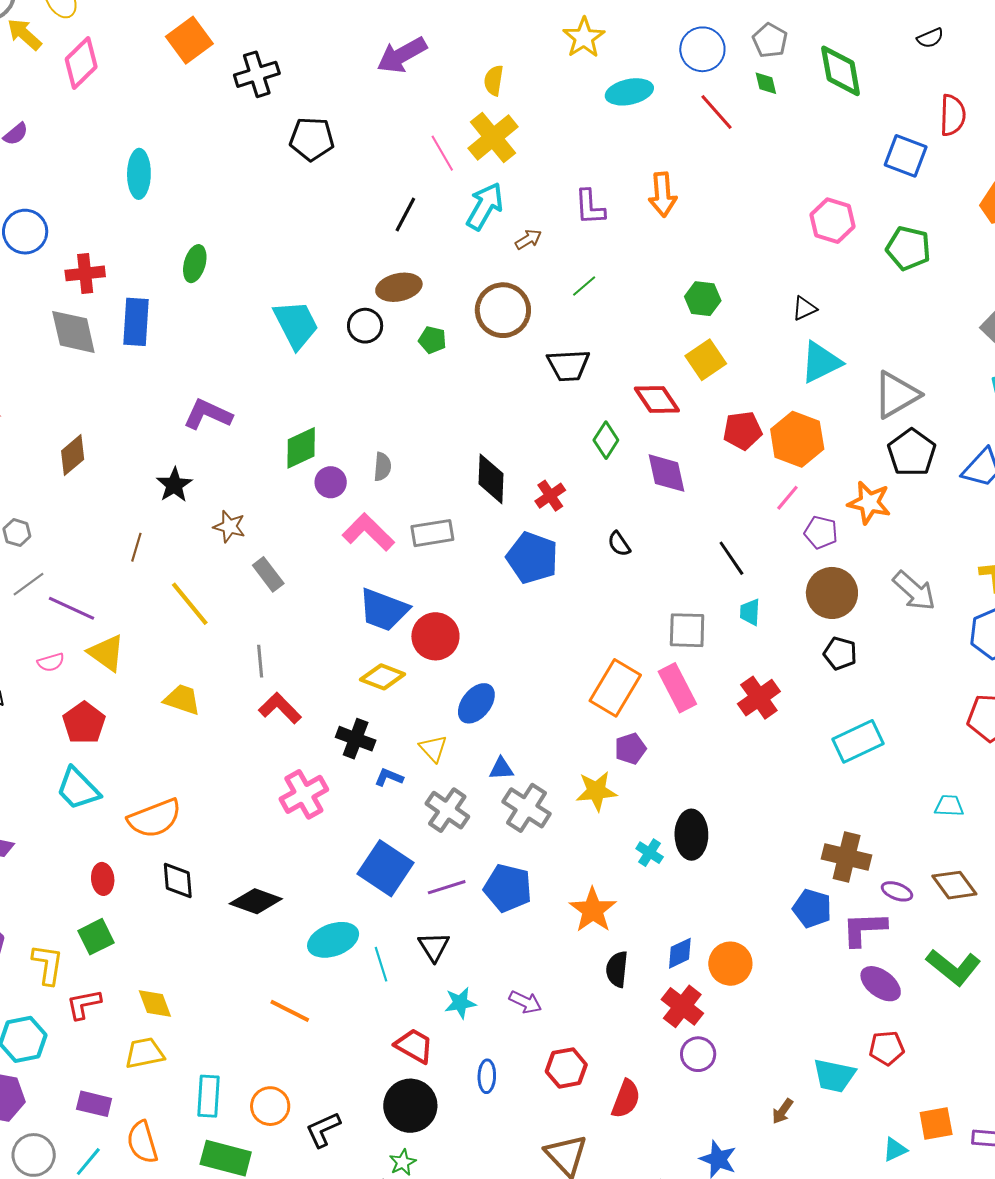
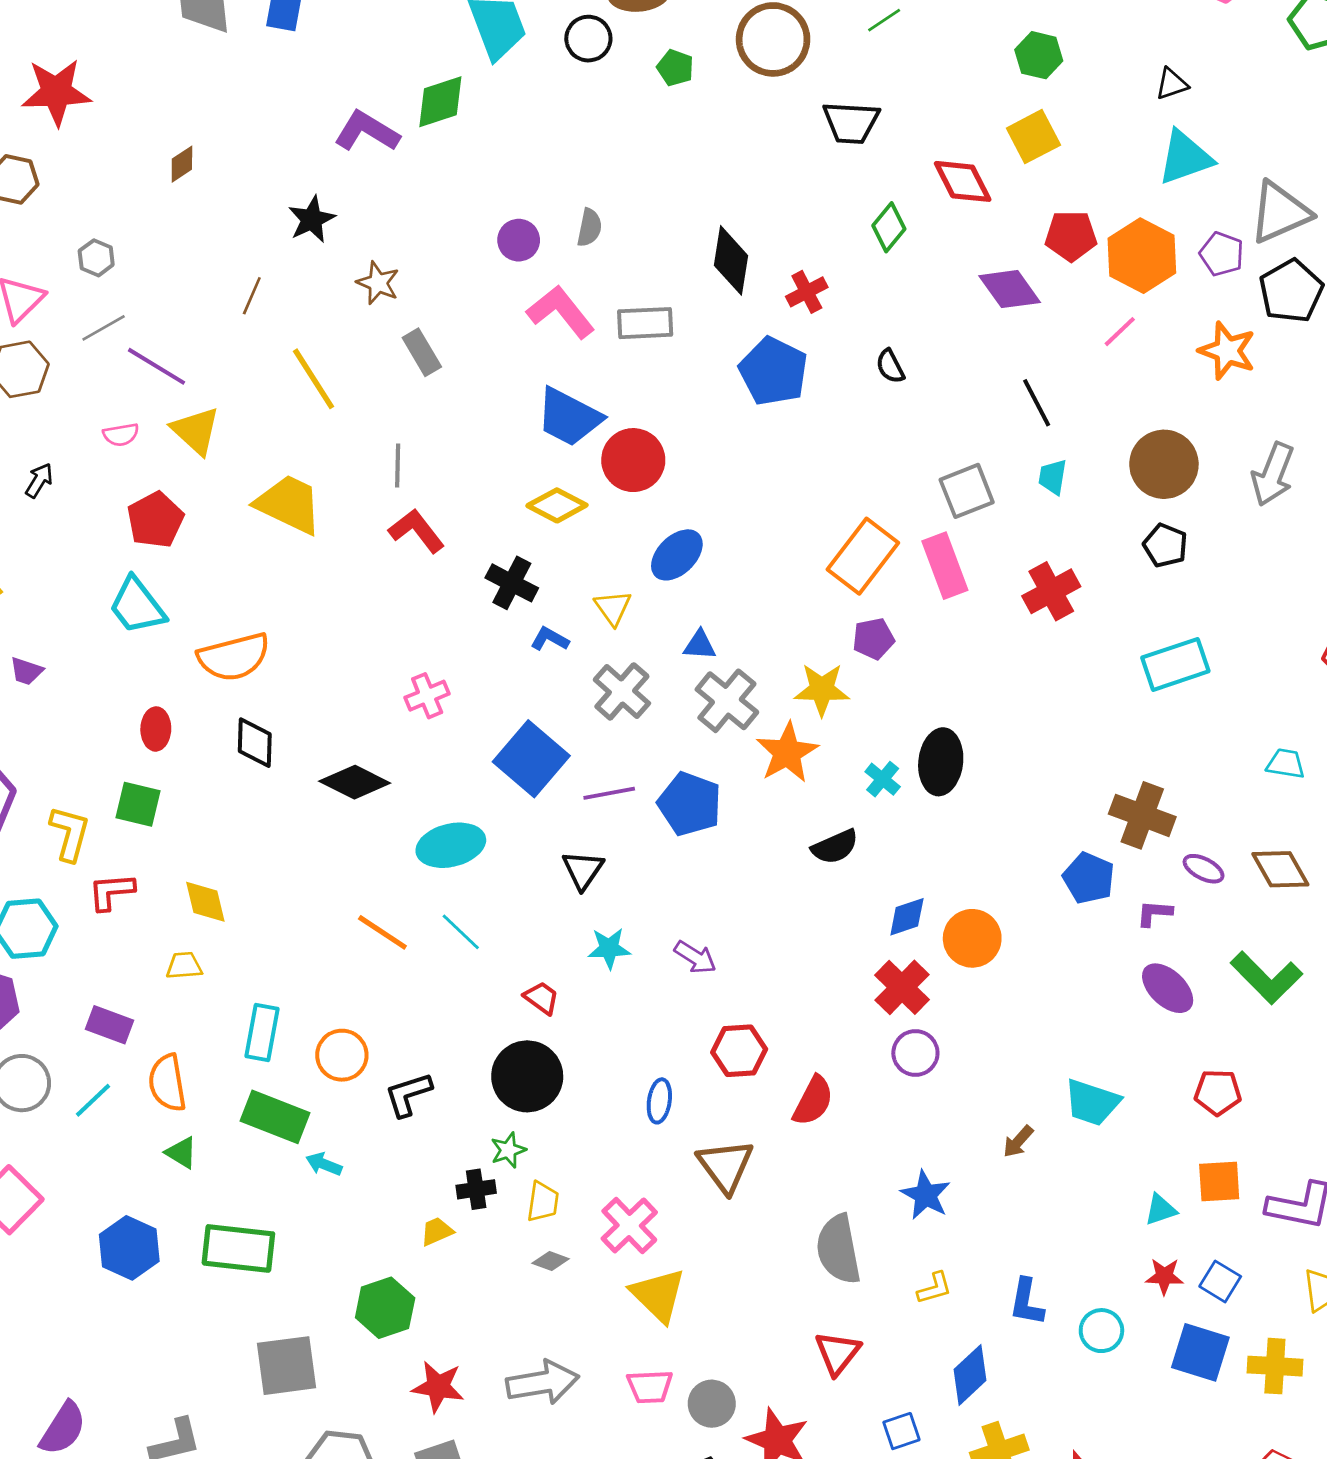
green diamond: (301, 448) -> (440, 102), moved
brown diamond: (73, 455) -> (182, 164), size x0.7
purple diamond: (666, 473) -> (1010, 289), moved, turned -30
purple pentagon: (821, 532) -> (1222, 254), moved
gray arrow: (914, 591) -> (1273, 474), turned 63
gray square: (687, 630) -> (967, 491), turned -30
yellow trapezoid: (182, 699) -> (289, 504), size x1.4
pink cross: (304, 794) -> (427, 696), moved, size x0.7
orange star: (593, 910) -> (787, 753), moved
purple L-shape: (864, 929) -> (1154, 913), size x0.6
green square: (96, 937) -> (138, 804), turned 33
cyan line: (381, 964) -> (461, 932), moved, turned -36
black semicircle: (617, 969) -> (835, 847), moved, turned -126
red trapezoid: (414, 1046) -> (542, 998), size x0.7
red pentagon: (887, 1048) -> (1218, 1092), moved
yellow trapezoid: (145, 1053) -> (184, 966), size x0.7
blue ellipse: (487, 1076) -> (659, 1101), moved

